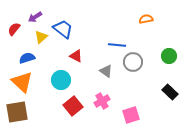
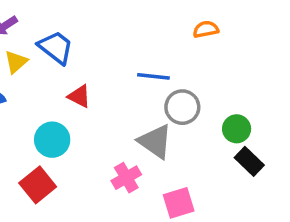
green circle: (169, 56) -> (237, 129), moved
gray triangle: (106, 71) -> (155, 141), moved, size x1.5
red square: (73, 106) -> (38, 185), moved

